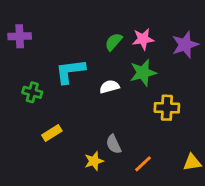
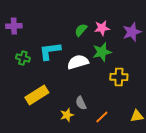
white semicircle: (109, 87) -> (78, 62), size x1.5
green cross: (32, 92) -> (23, 58), moved
yellow rectangle: (52, 133) -> (37, 95), size x1.6

